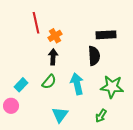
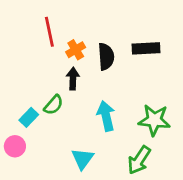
black semicircle: (94, 56) -> (106, 57), moved
green semicircle: (49, 82) -> (54, 105), moved
green arrow: (101, 116) -> (139, 160), size x1.5

